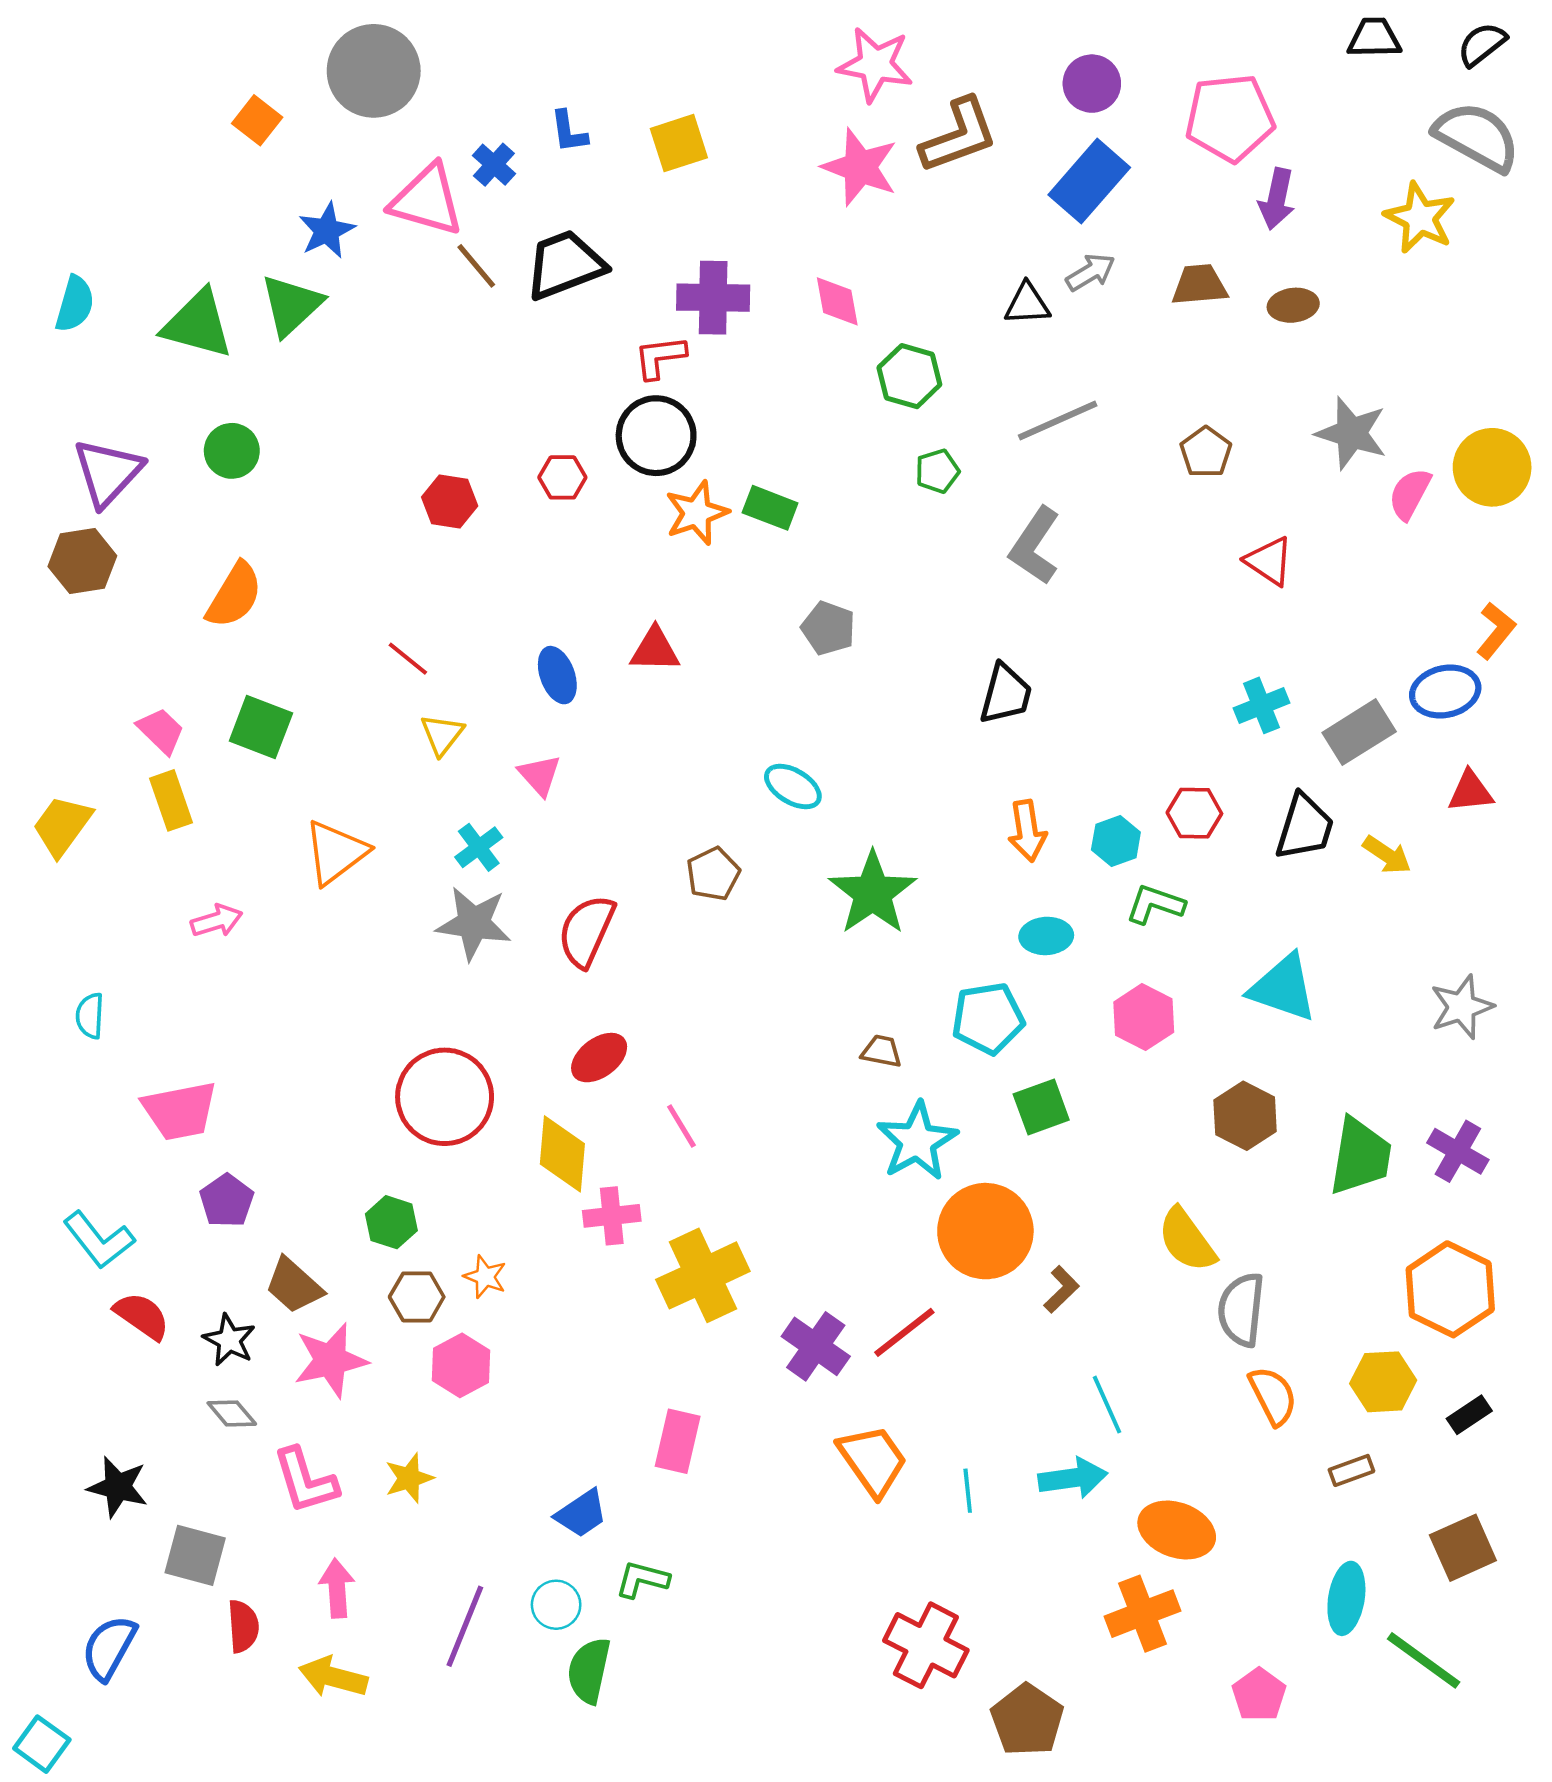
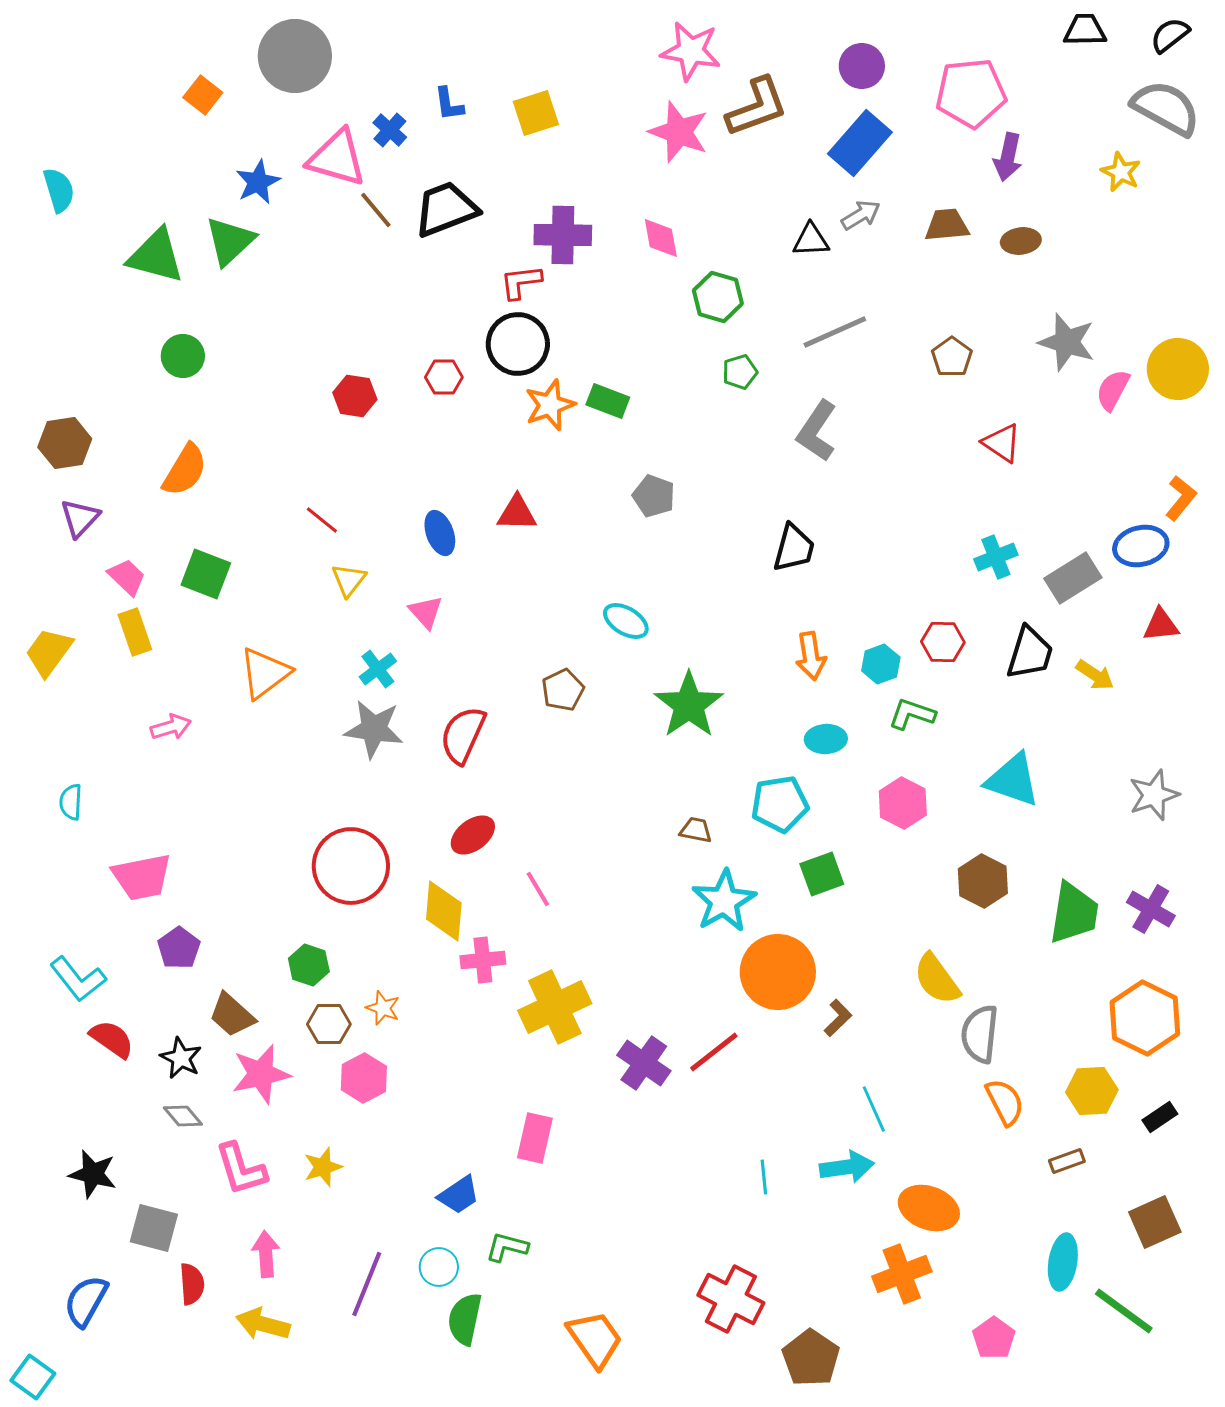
yellow star: (1420, 218) -> (1121, 172), size x0.7
cyan semicircle: (75, 304) -> (59, 190), moved, turned -33
purple triangle: (108, 472) -> (80, 518), moved, size x0.7
orange trapezoid: (873, 1460) -> (595, 1339), moved

